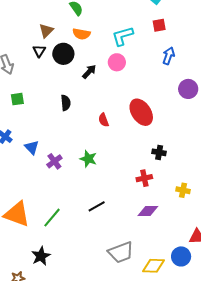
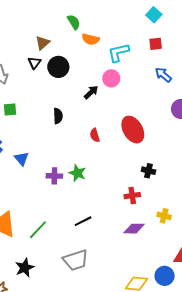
orange semicircle: (81, 34) -> (91, 39), moved
blue arrow: (169, 56) -> (163, 75), turned -72
black arrow: (89, 72) -> (91, 92), moved
purple cross: (54, 161) -> (54, 176), moved, turned 35
yellow cross: (183, 190) -> (164, 216), moved
gray trapezoid: (121, 252) -> (76, 260), moved

